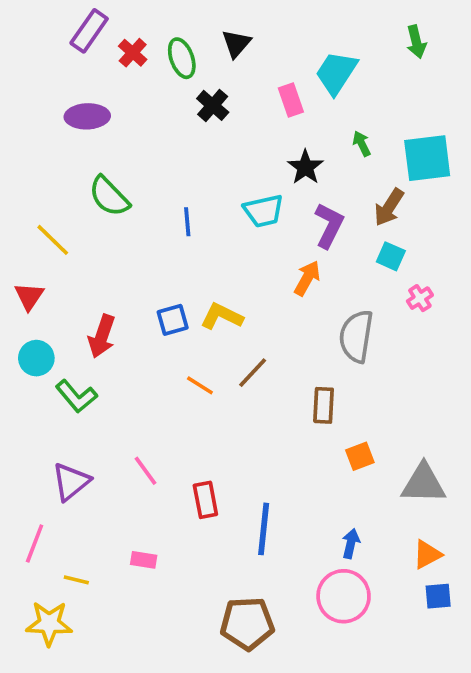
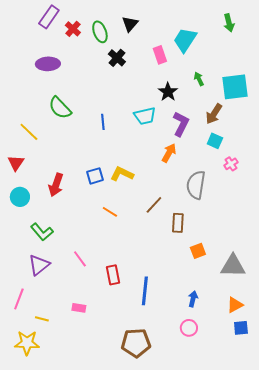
brown line: (253, 373) -> (154, 205), moved
green L-shape: (76, 396) -> (42, 232), moved
pink circle: (344, 596) -> (189, 328), size x0.6

